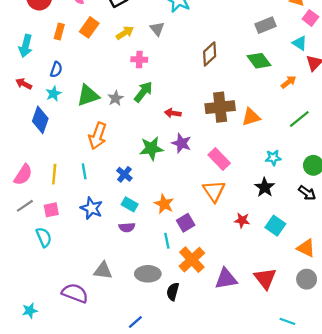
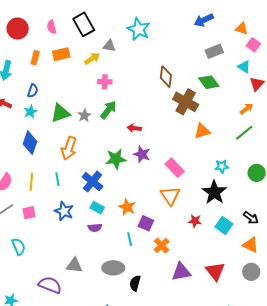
orange rectangle: (89, 27) -> (61, 54), turned 42
gray triangle: (157, 29) -> (109, 46), moved, turned -40
brown diamond: (210, 54) -> (166, 77), turned -40
orange arrow: (289, 82) -> (246, 109), moved
brown cross: (220, 107) -> (186, 102), moved, turned 35
blue diamond: (40, 120) -> (30, 143), moved
blue cross: (124, 174) -> (92, 182), size x1.5
black star: (265, 187) -> (214, 192), size x1.4
black arrow: (307, 193) -> (251, 218), moved
purple square: (186, 223) -> (146, 223), turned -35
cyan semicircle: (44, 237) -> (19, 247), moved
orange cross: (192, 260) -> (162, 246), moved, size x0.7

